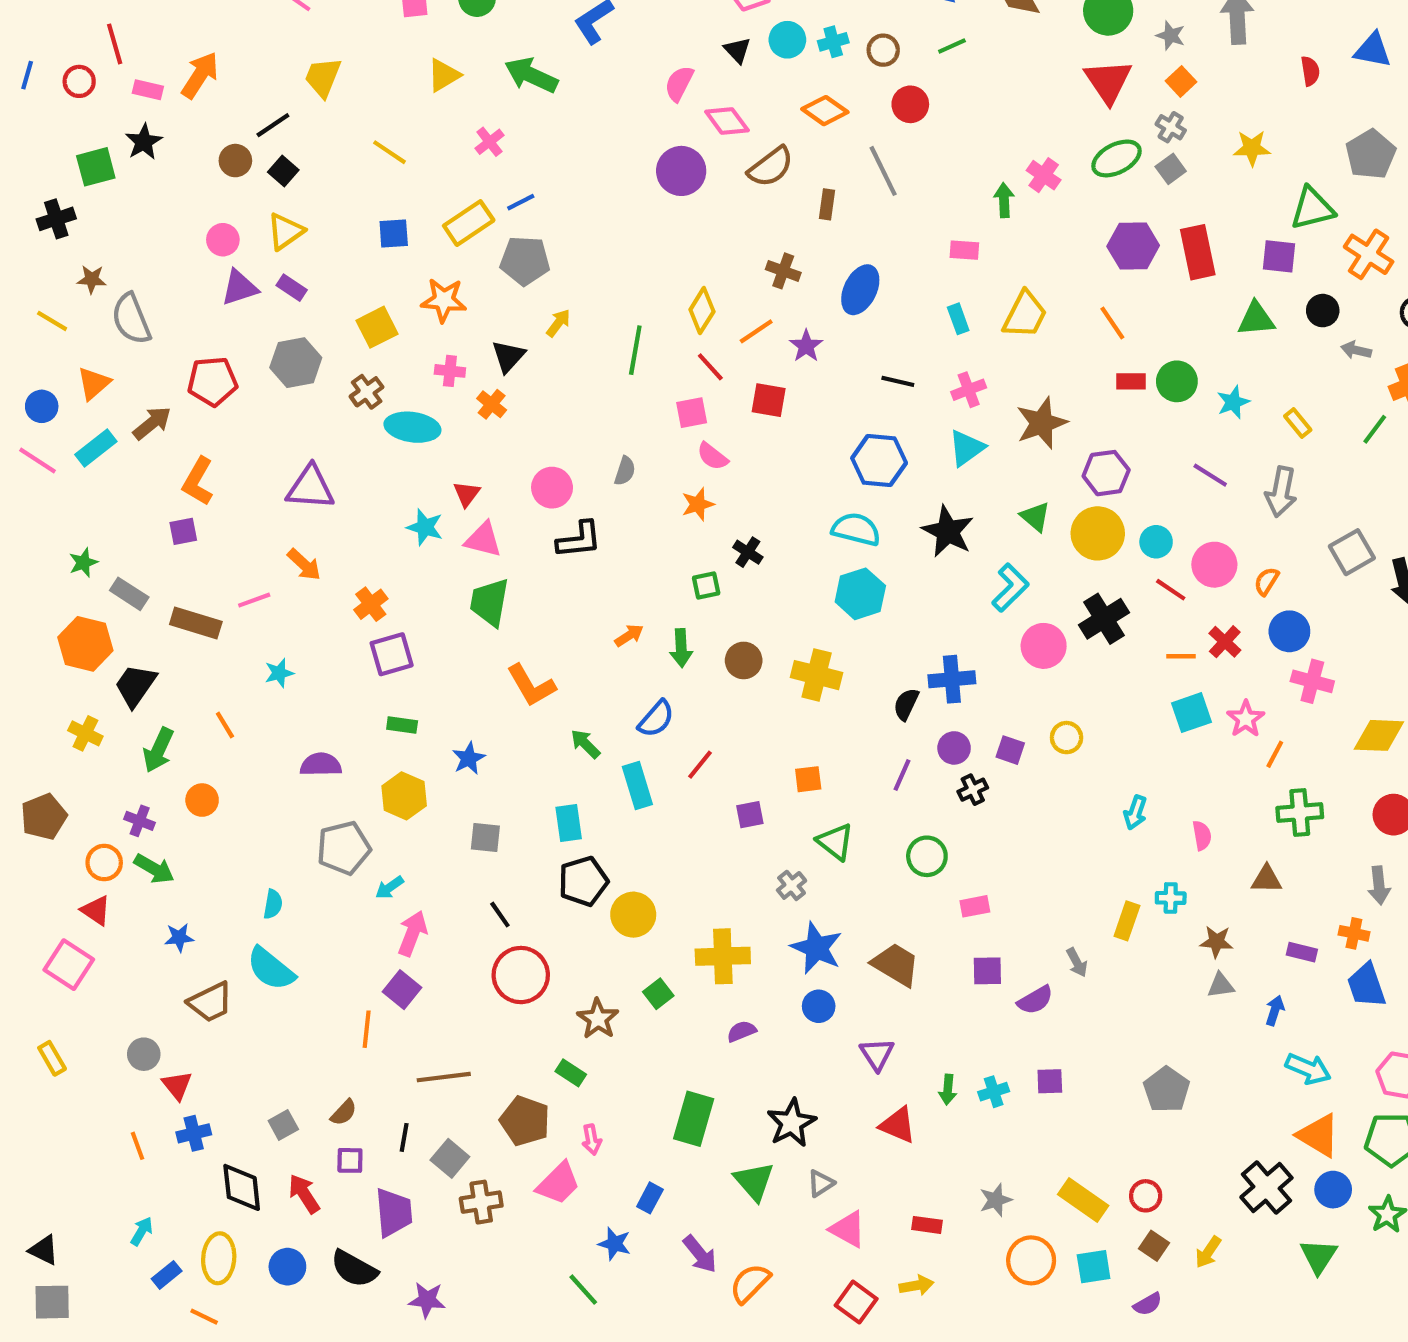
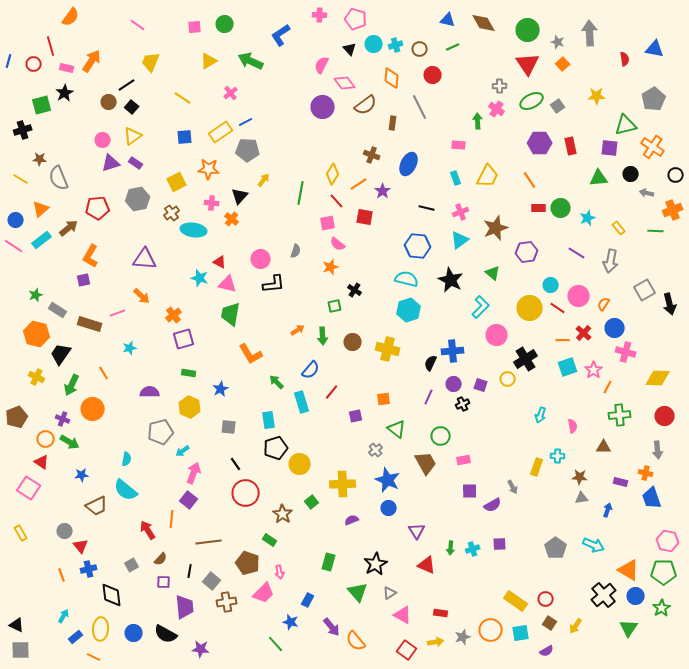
orange diamond: (825, 111) -> (392, 78), turned 60
gray cross: (1171, 127) -> (500, 86), moved, turned -32
red rectangle: (1198, 252) -> (571, 146), size x0.7
green line: (1375, 429) -> (656, 231), turned 56
red triangle: (467, 494) -> (220, 262), turned -40
yellow circle: (1098, 533) -> (530, 308), moved
black cross: (1104, 619) -> (526, 359), moved
orange circle: (202, 800) -> (93, 409), size x1.5
brown trapezoid: (896, 965) -> (426, 463), moved, turned 30
cyan arrow: (1308, 1069) -> (594, 545), moved
green rectangle: (694, 1119) -> (329, 562), size x0.7
red arrow: (304, 1194) -> (148, 530), moved
gray star: (996, 1200) -> (463, 637), moved
orange semicircle: (750, 1283) -> (356, 641), turned -85

